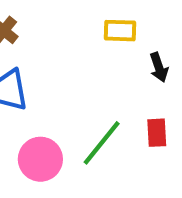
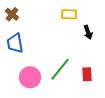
red rectangle: (157, 133) -> (87, 74), moved

